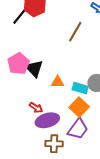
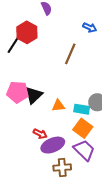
pink pentagon: (18, 64) -> (17, 92), turned -30
black triangle: (34, 68) -> (34, 95), turned 36
purple trapezoid: (78, 129) -> (84, 150), turned -75

